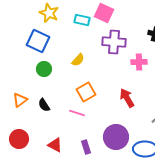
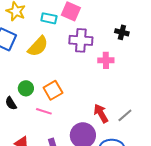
yellow semicircle: (78, 60) -> (38, 46), moved, size x1.6
green circle: (44, 69) -> (26, 88), moved
red arrow: (127, 98) -> (101, 113), moved

